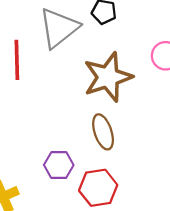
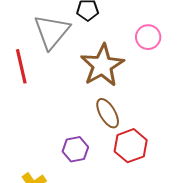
red hexagon: (98, 188) -> (131, 146), moved

